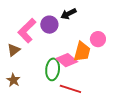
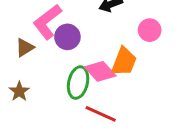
purple circle: (49, 25) -> (67, 37), moved
pink circle: (98, 39) -> (150, 30), moved

